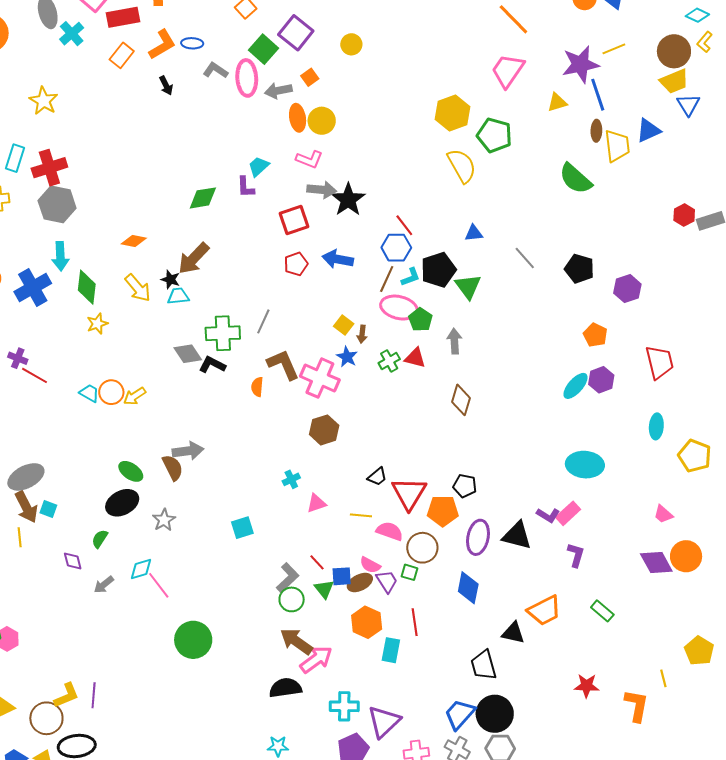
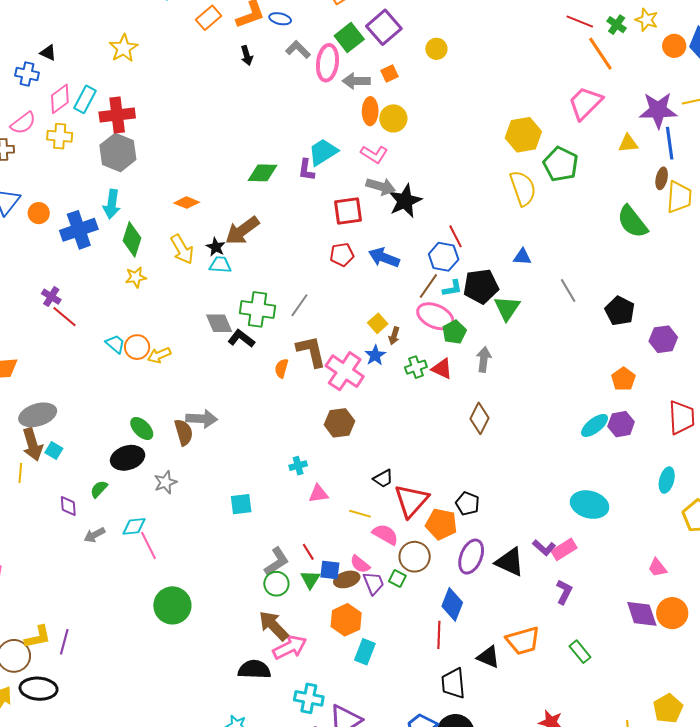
cyan trapezoid: (259, 167) -> (323, 152), size x1.4
red line: (415, 622) -> (439, 635), moved

